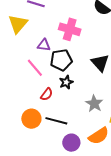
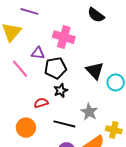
pink line: (35, 68) -> (20, 69), moved
red semicircle: (47, 94) -> (41, 103), turned -144
black line: (56, 121) -> (64, 124), moved

